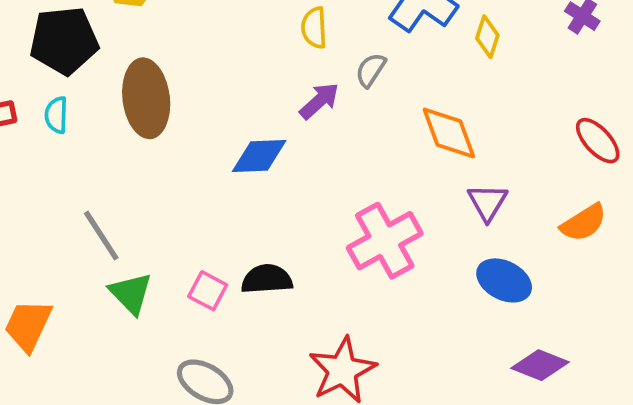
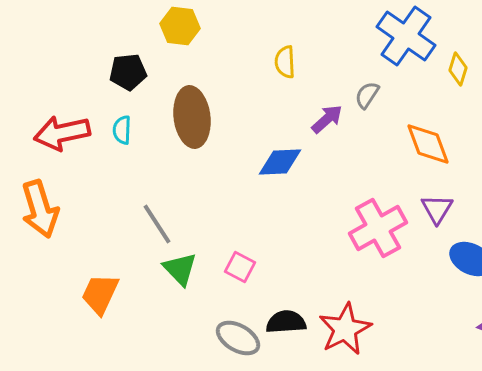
yellow semicircle: (314, 28) -> (285, 62), moved
black pentagon: (64, 41) -> (128, 72), size x0.7
purple triangle: (487, 202) -> (437, 209), moved
black semicircle: (267, 279) -> (286, 322), moved

